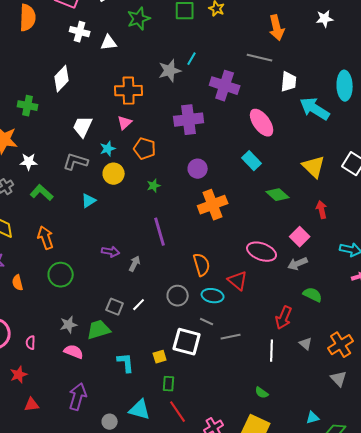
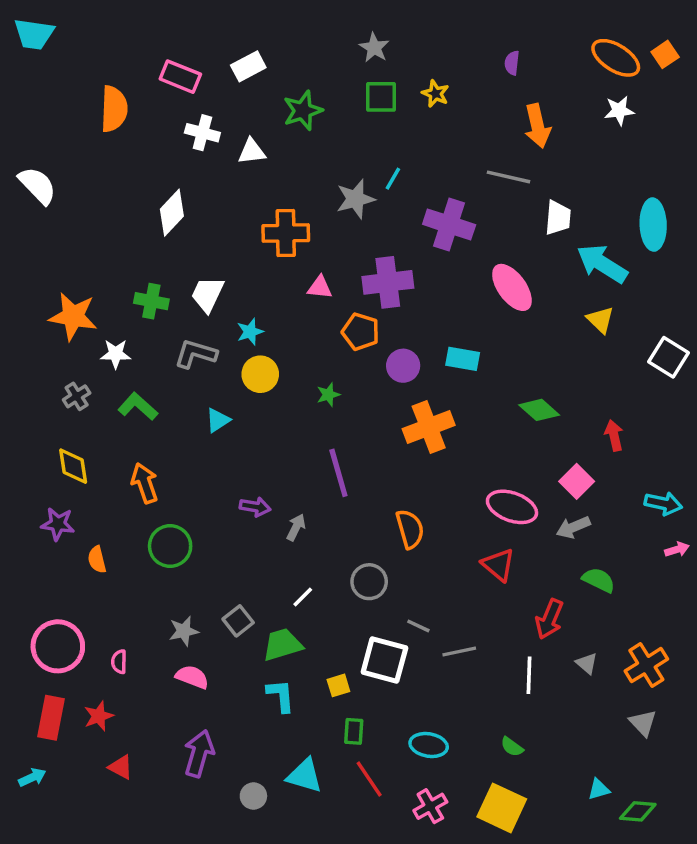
green cross: (28, 106) -> (151, 301), moved
pink triangle: (125, 123) -> (320, 287), moved, turned 49
orange pentagon: (145, 149) -> (361, 332), moved
cyan rectangle: (252, 161) -> (463, 359), moved, turned -36
yellow triangle: (314, 167) -> (600, 320), moved, size x0.7
red triangle: (238, 281) -> (498, 565), moved
cyan ellipse: (213, 296) -> (429, 745), moved
gray square: (115, 307) -> (238, 621), moved, turned 30
green trapezoid: (99, 330) -> (282, 645), moved
red triangle: (32, 405) -> (121, 767), turned 35

